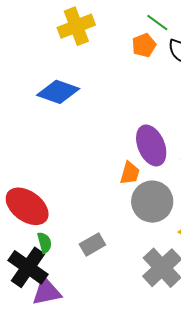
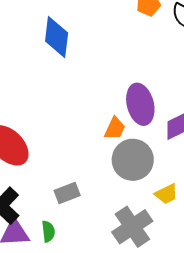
blue diamond: (58, 92) -> (57, 37), turned 69
green semicircle: (44, 243) -> (48, 231), moved

